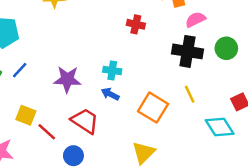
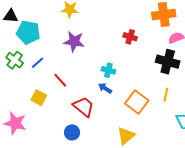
purple star: (67, 79) -> (74, 41), moved
yellow line: (190, 94) -> (166, 95), turned 32
red line: (47, 132) -> (60, 80), moved

